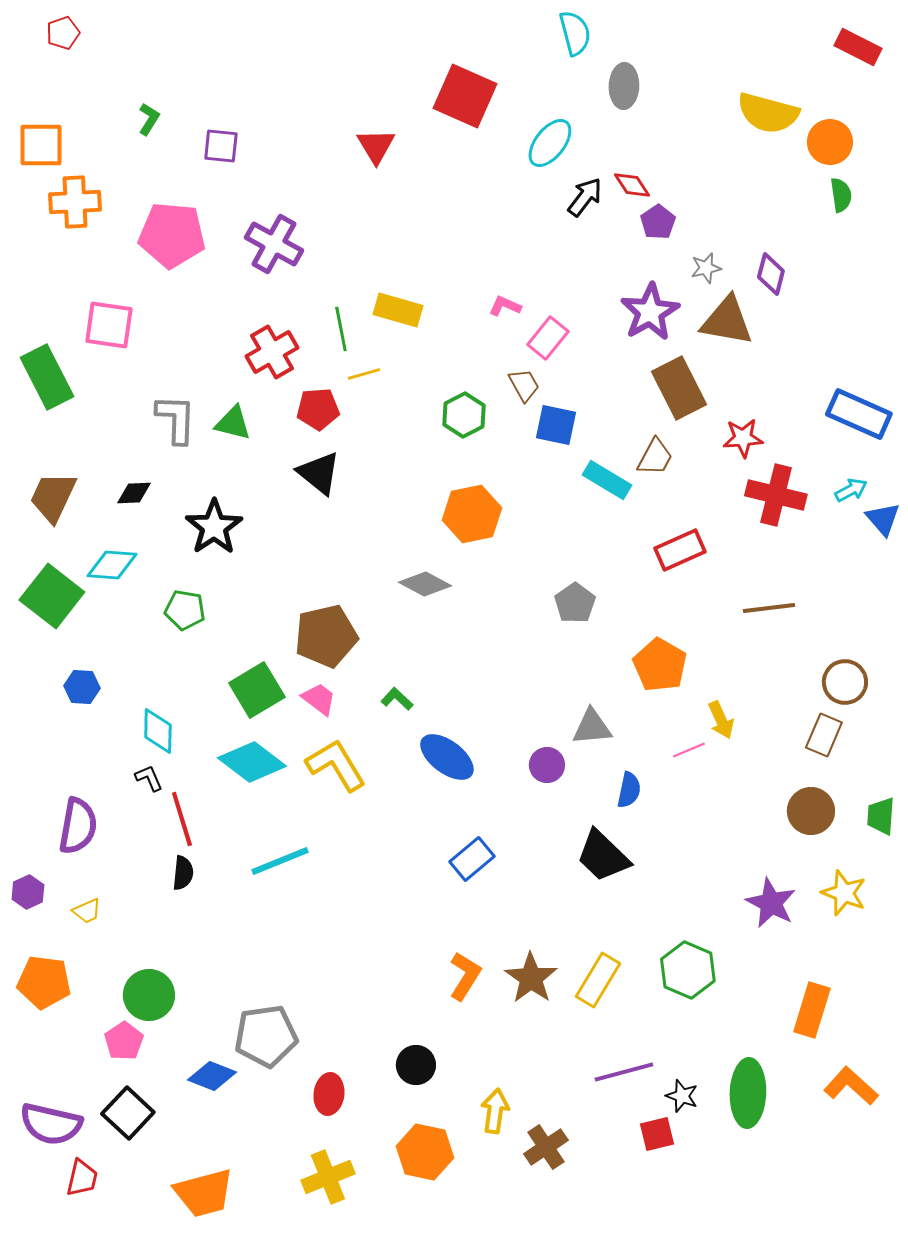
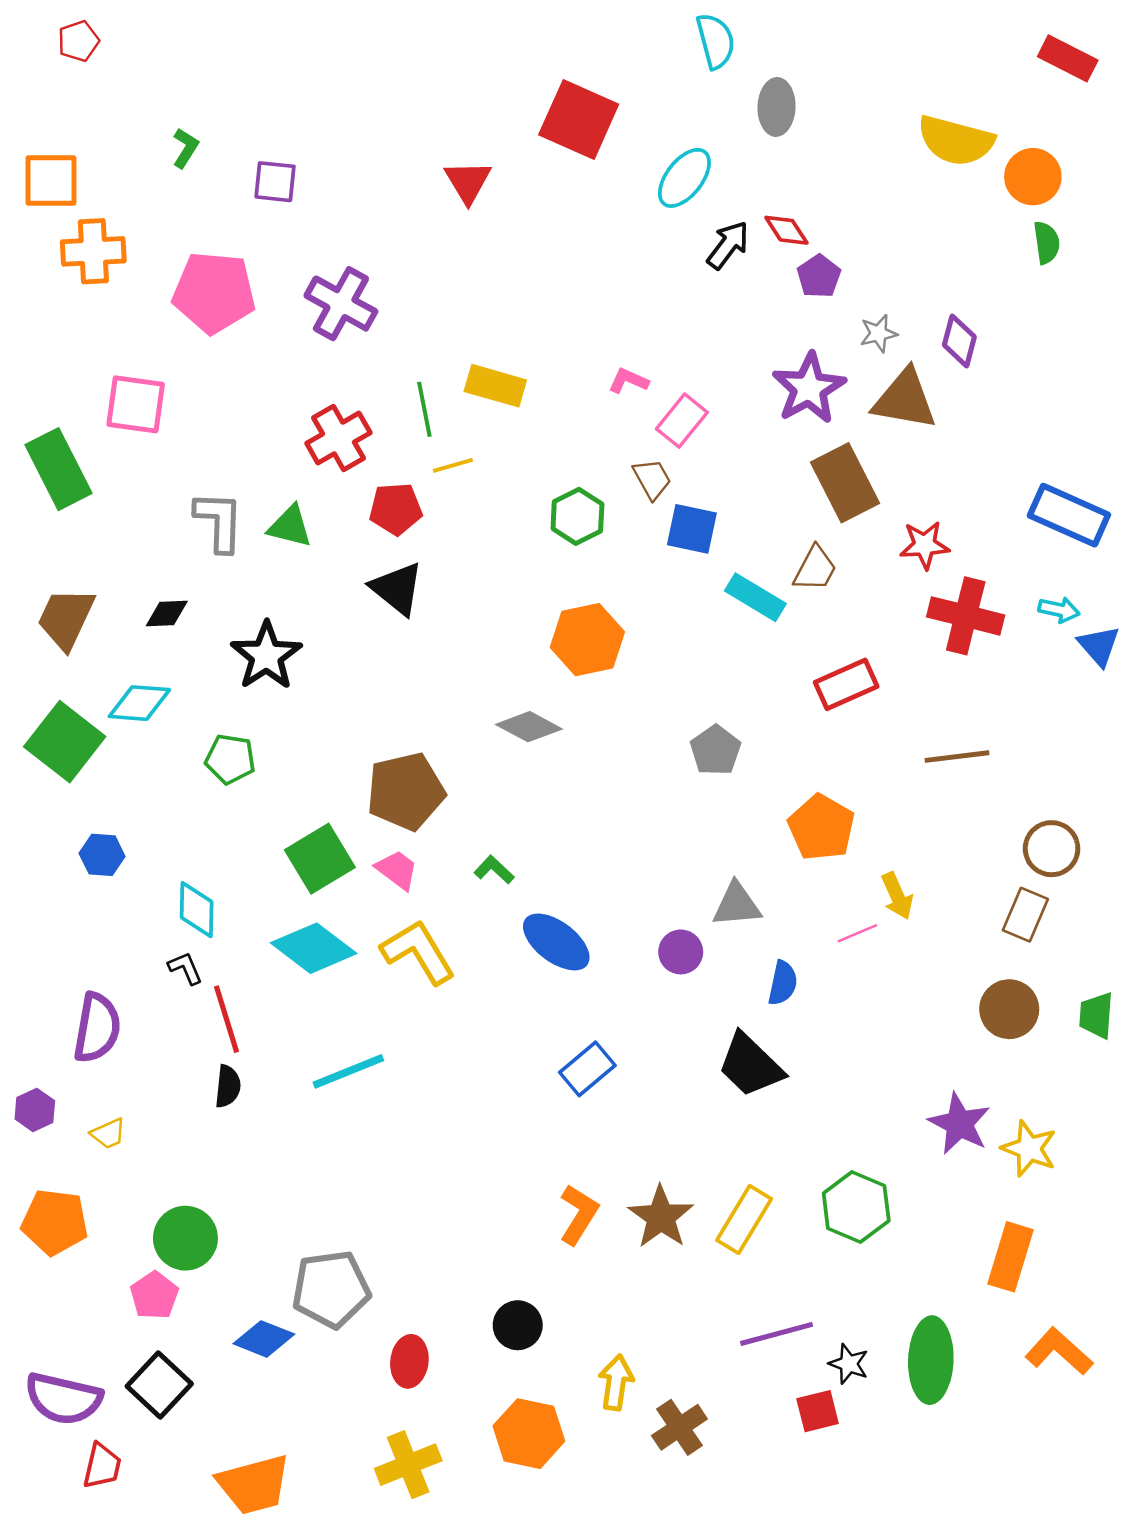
cyan arrow: (851, 490) -> (1059, 610), turned 40
yellow star: (844, 893) -> (1029, 1149), moved

